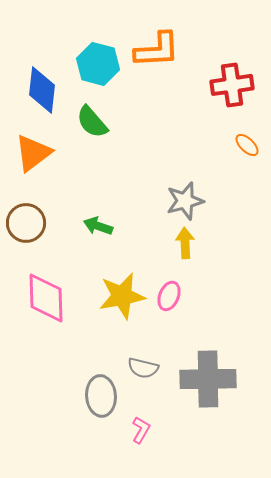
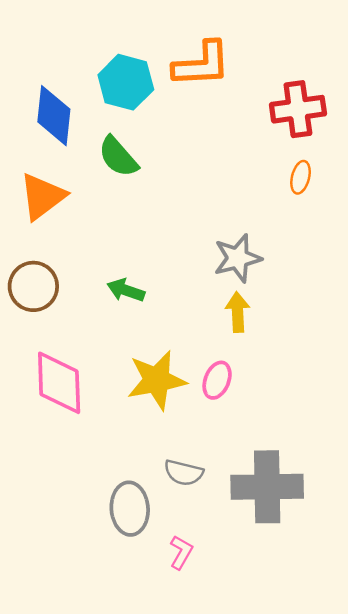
orange ellipse: (247, 145) -> (301, 177), moved, turned 60

